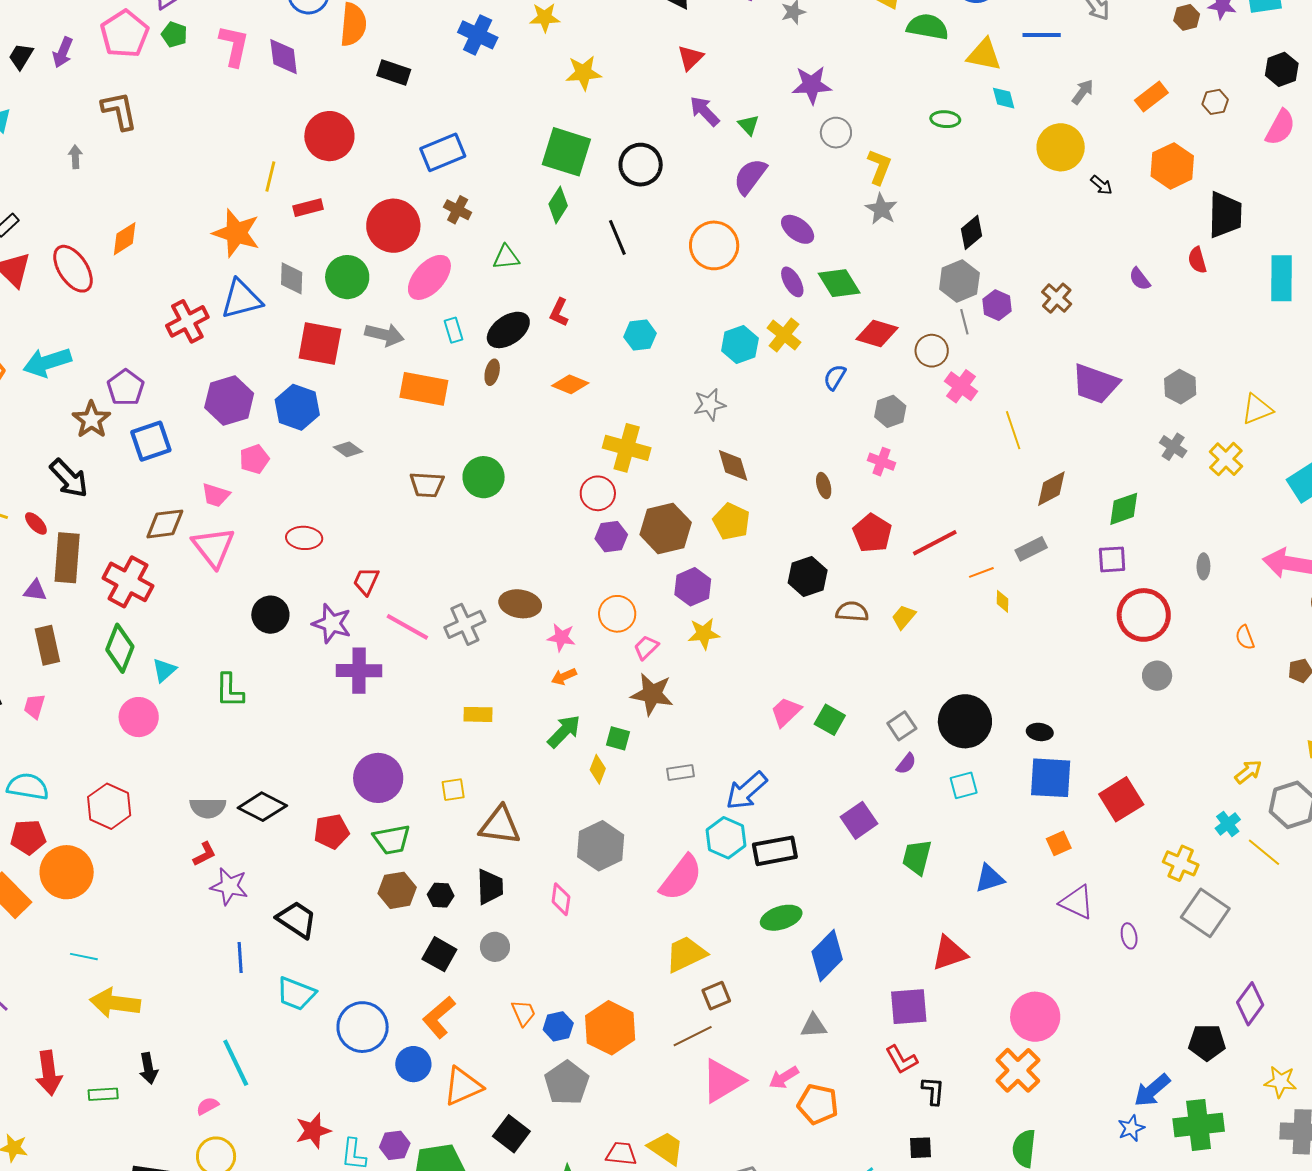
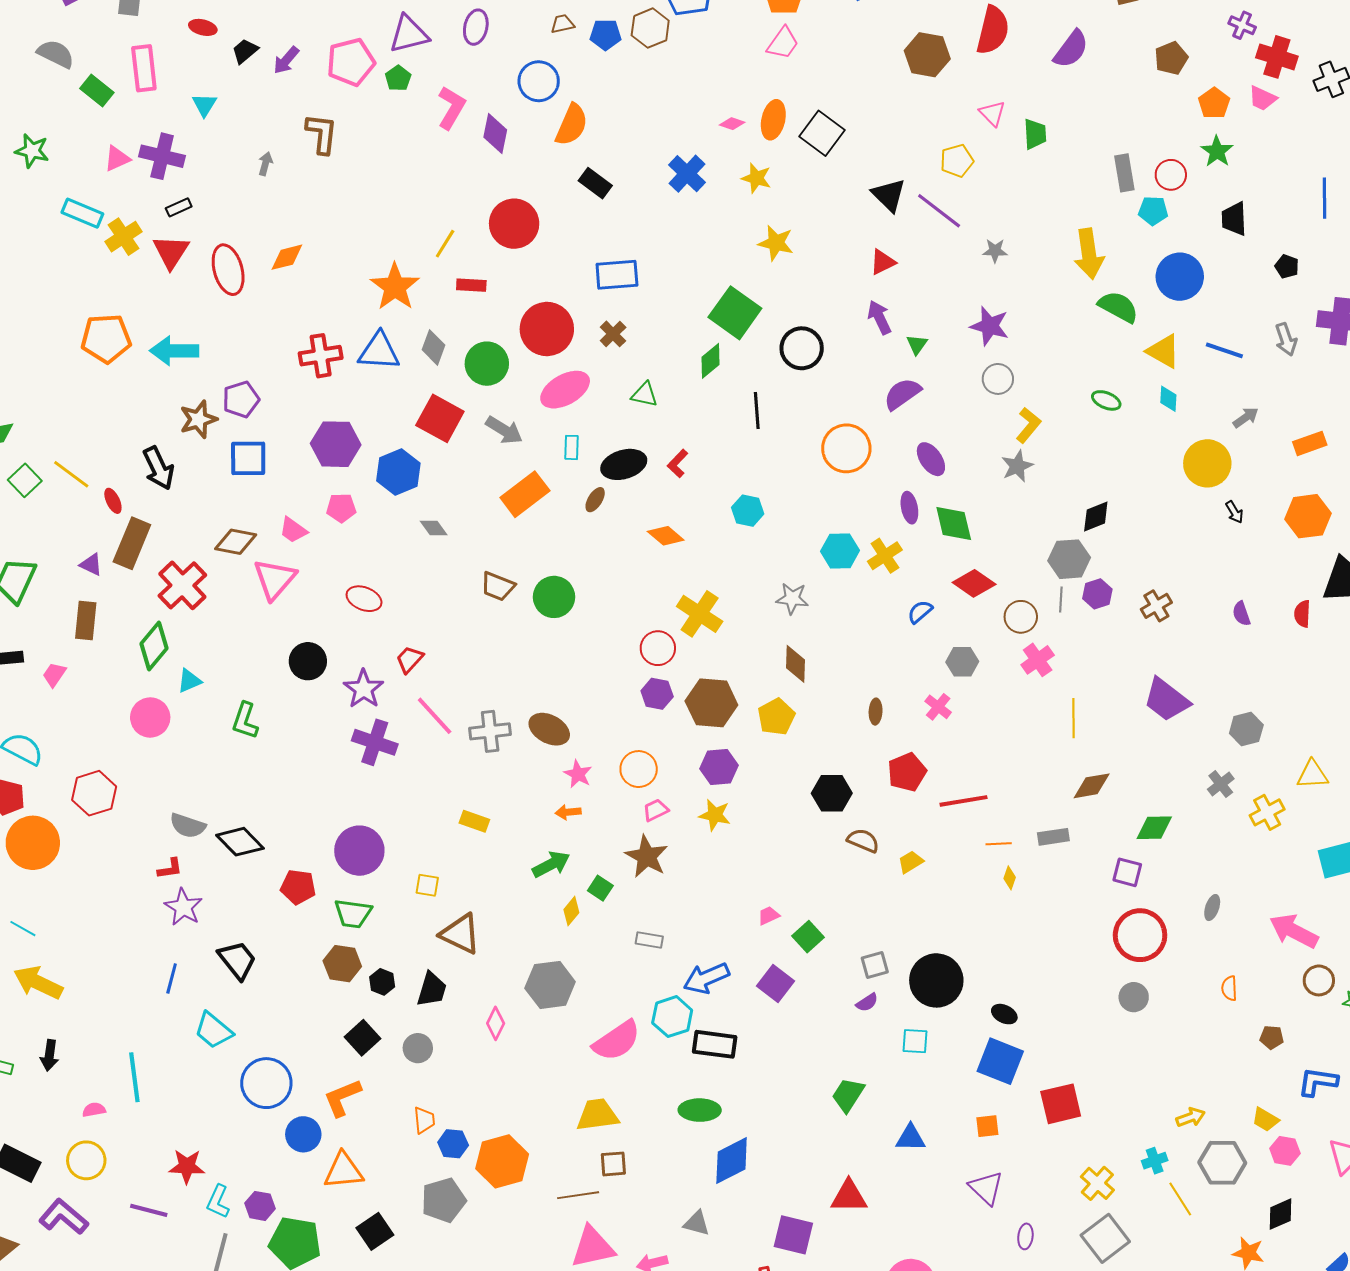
orange rectangle: (424, 389) -> (525, 494), turned -66
pink trapezoid: (786, 712) -> (769, 916), size x0.7
purple square: (859, 820) -> (776, 984), moved, turned -36

